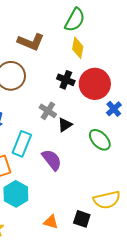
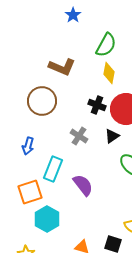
black triangle: (65, 125) -> (112, 136), moved

